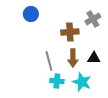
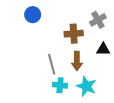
black triangle: (94, 58) -> (103, 49), moved

